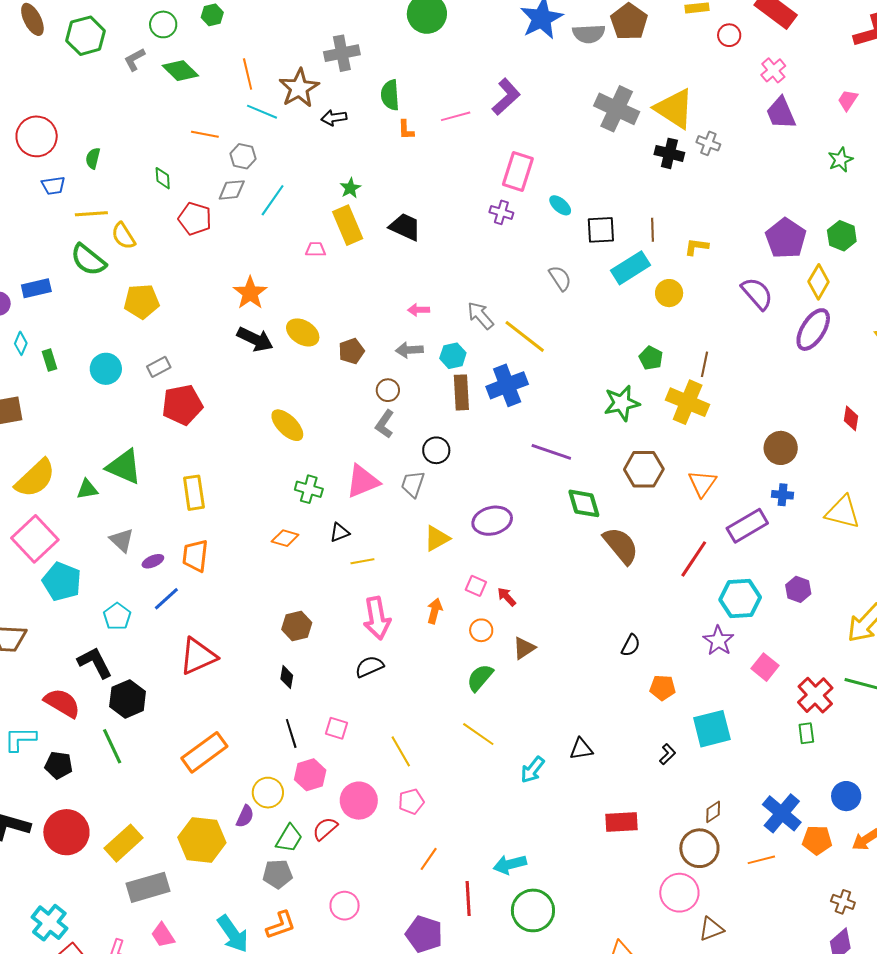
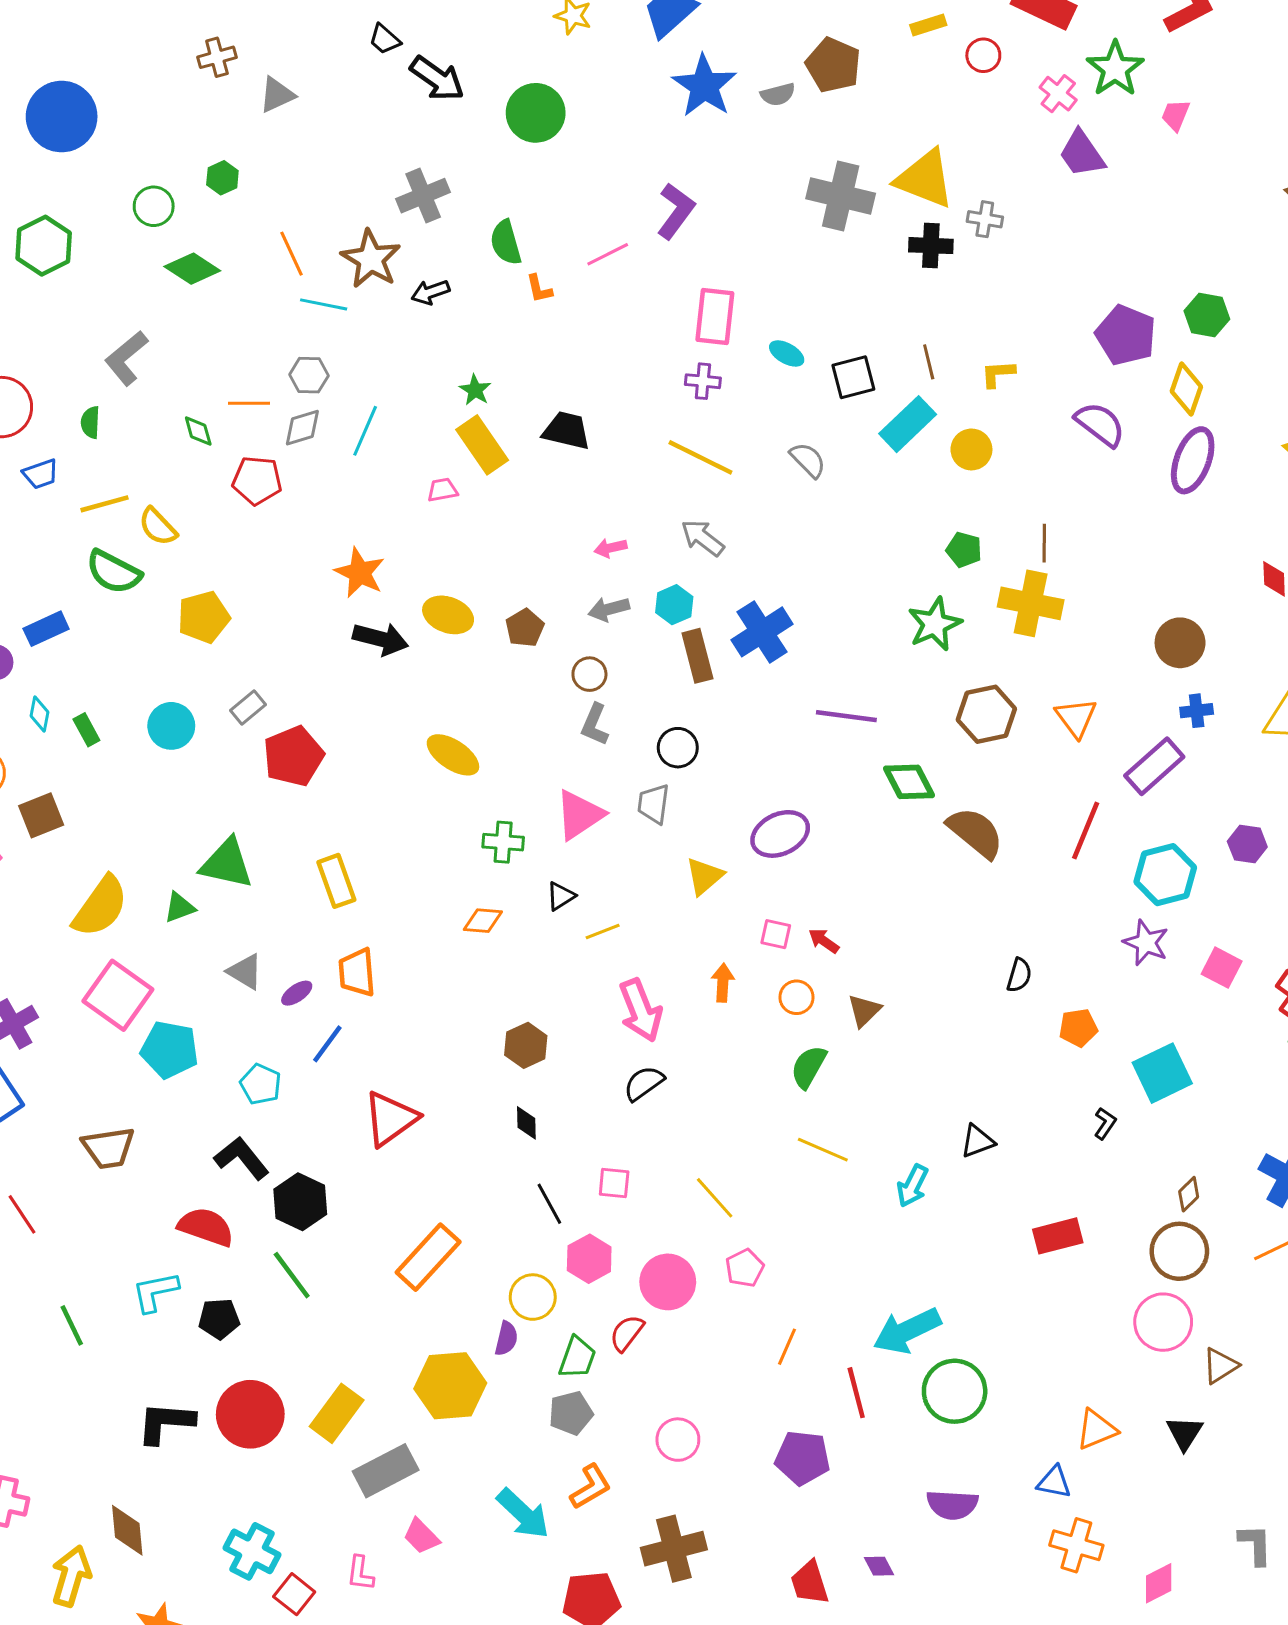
gray semicircle: (589, 34) -> (778, 94), size x0.7
gray L-shape: (134, 60) -> (126, 358), moved, size x1.5
orange line: (205, 134) -> (249, 403), moved
green star: (840, 160) -> (1115, 69), moved, size x1.5
yellow line: (525, 336) -> (700, 457), moved
cyan arrow: (510, 864) -> (907, 1331), size x1.4

